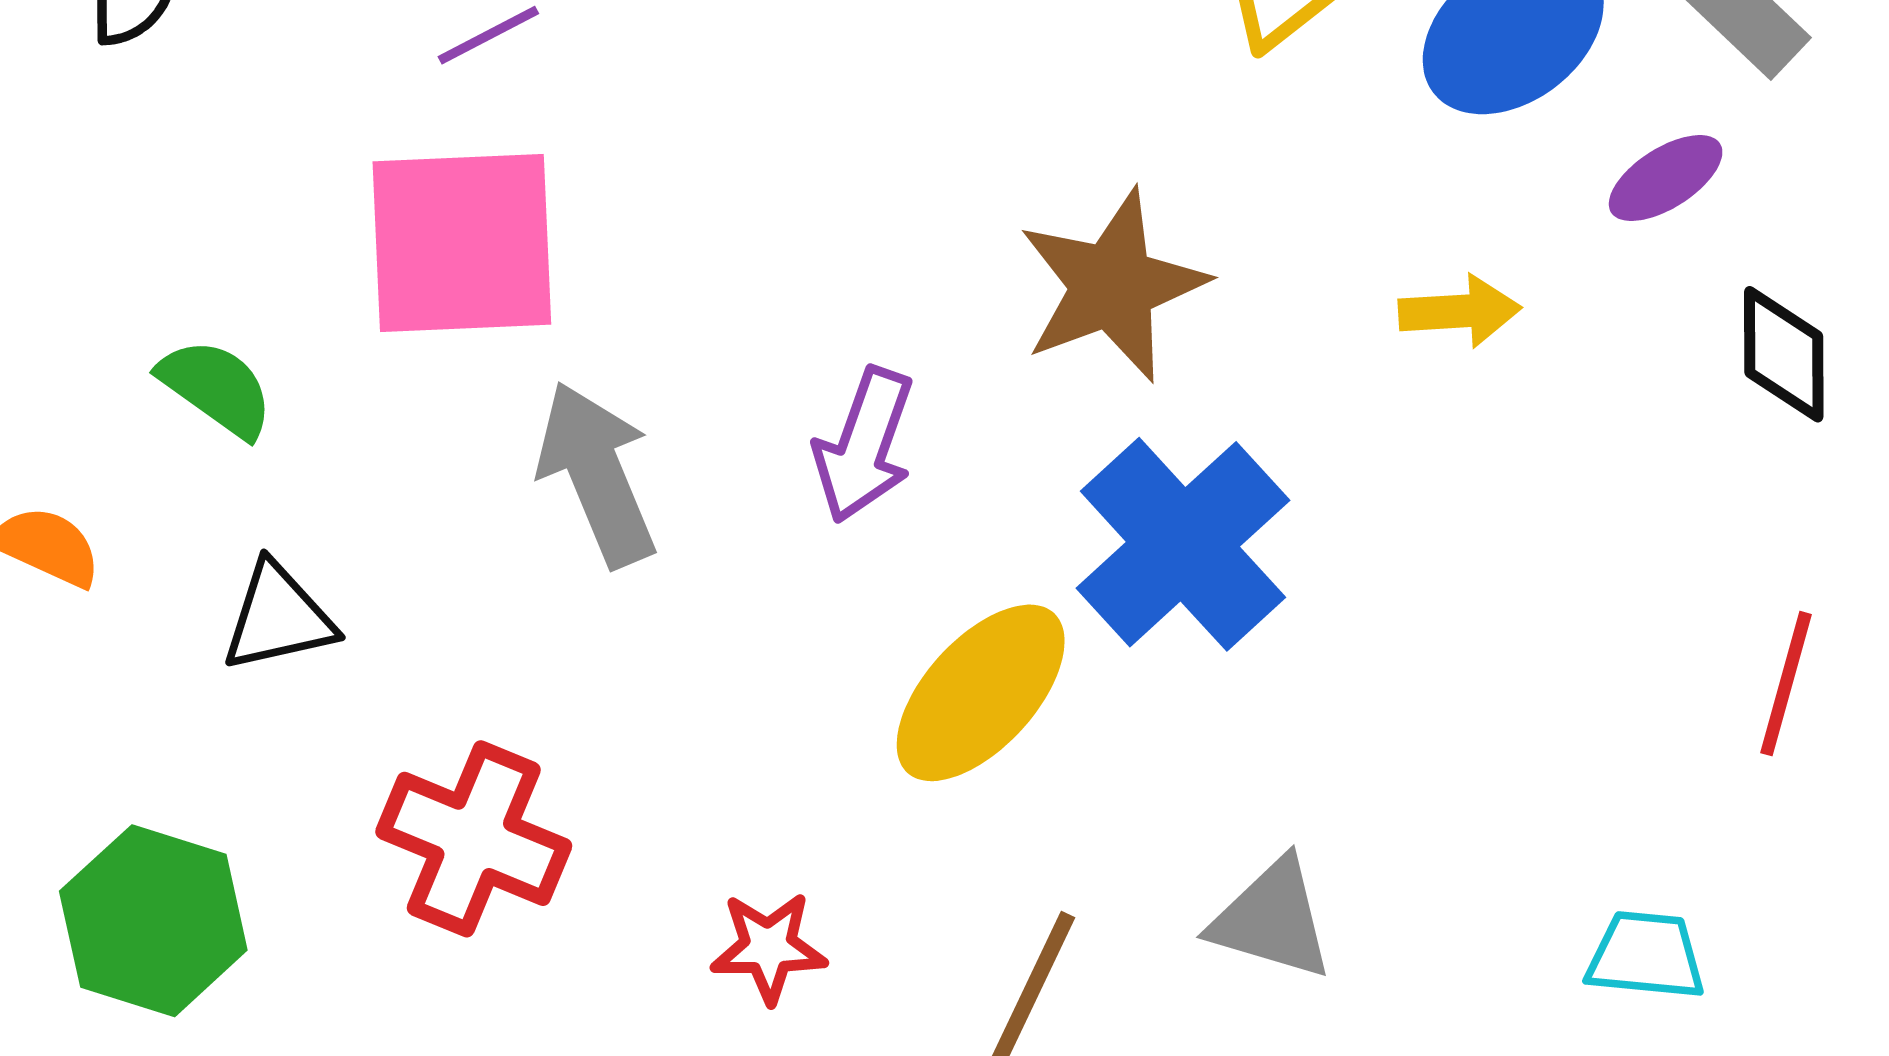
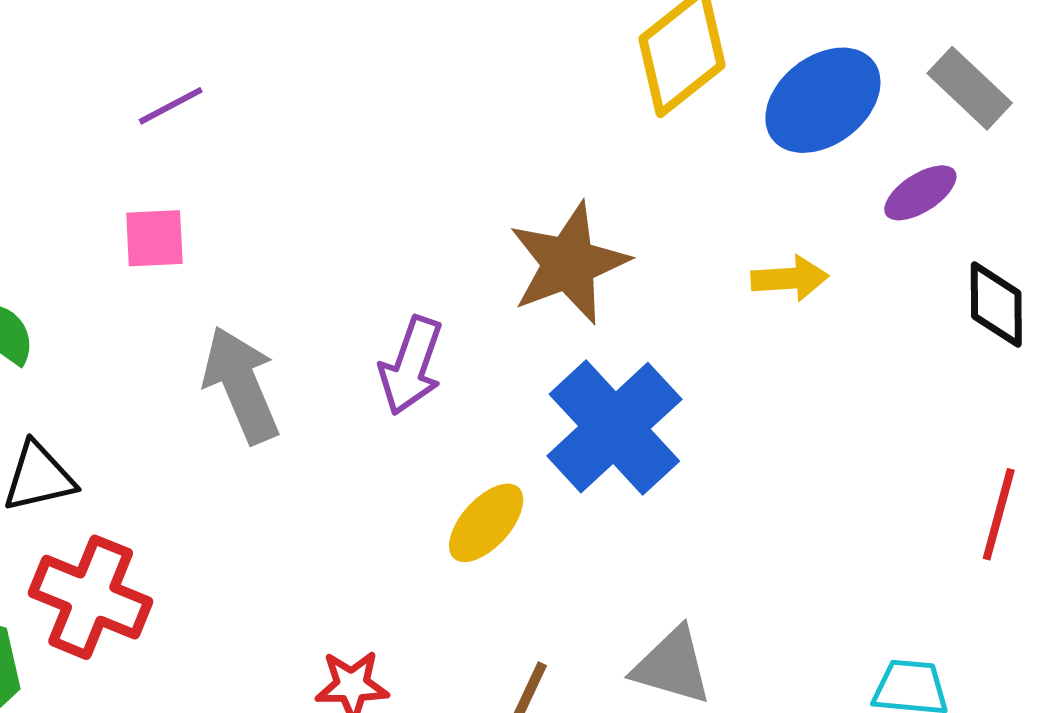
pink square: (462, 243) -> (154, 238), size x0.5
yellow ellipse: (981, 693) -> (486, 523), size x0.7
red cross: (474, 839) -> (91, 597), moved

